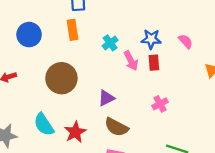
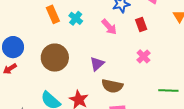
blue circle: (29, 35) -> (13, 47), moved
cyan cross: (110, 43) -> (76, 18), moved
red rectangle: (154, 63) -> (141, 24), moved

